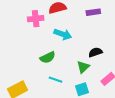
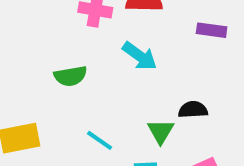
green semicircle: (48, 57) -> (70, 76), moved
green triangle: (83, 67) -> (161, 131), turned -32

